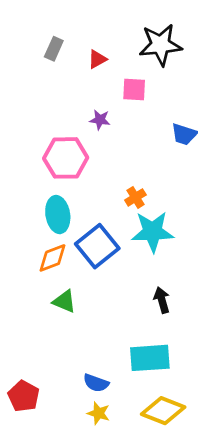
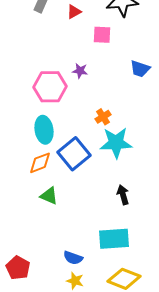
purple star: (100, 120) -> (80, 71), moved

